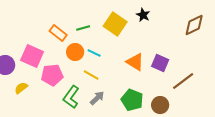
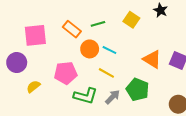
yellow square: (115, 24) -> (131, 20), size x0.7
pink square: (32, 56) -> (35, 35), moved, turned -30
green L-shape: (71, 97) -> (85, 96), turned -110
green pentagon: (132, 100) -> (138, 90), moved

